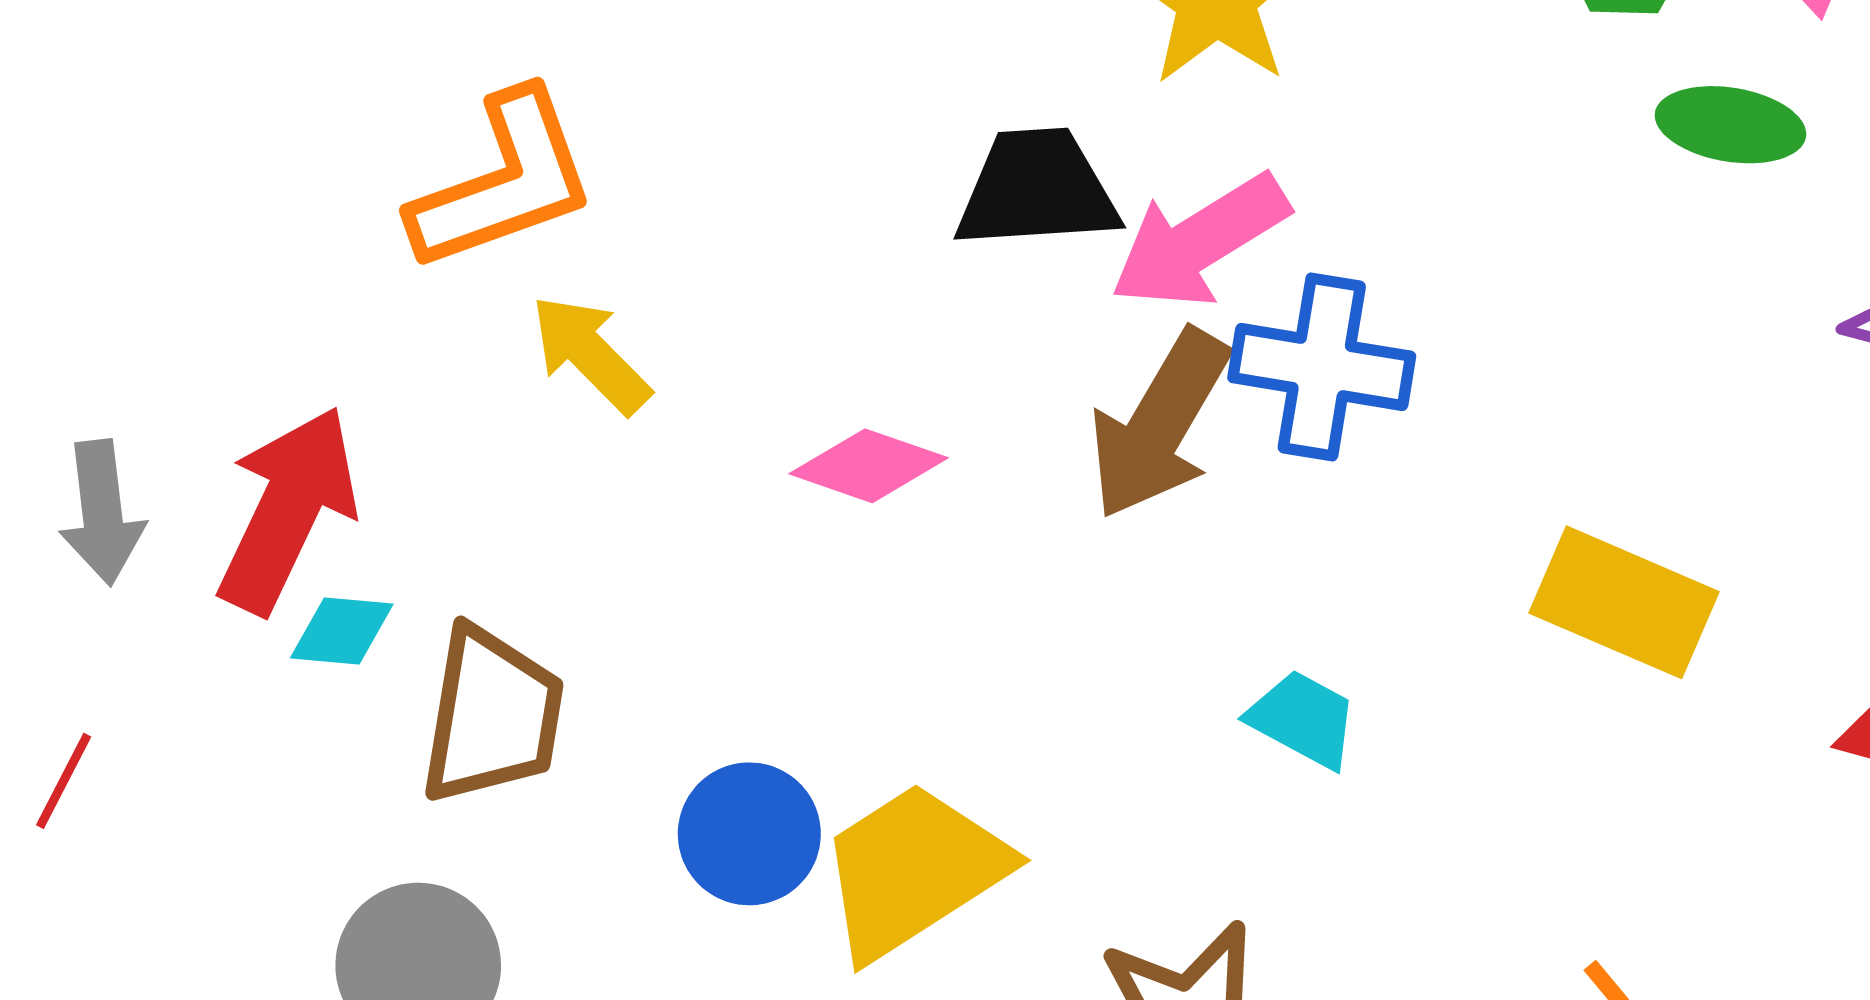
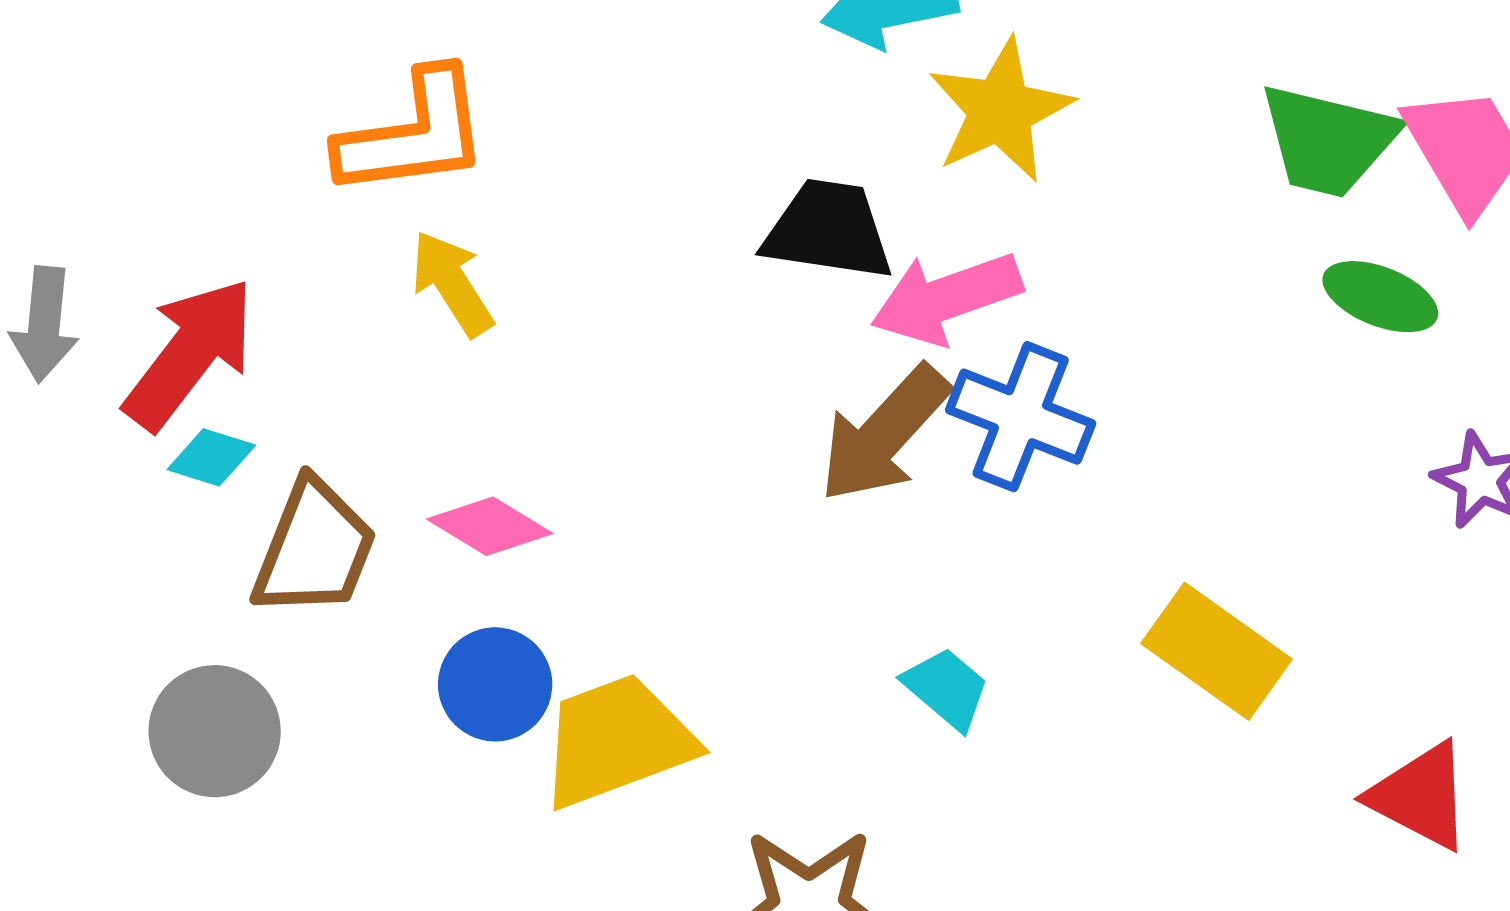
pink diamond: (869, 466) -> (490, 526), moved

